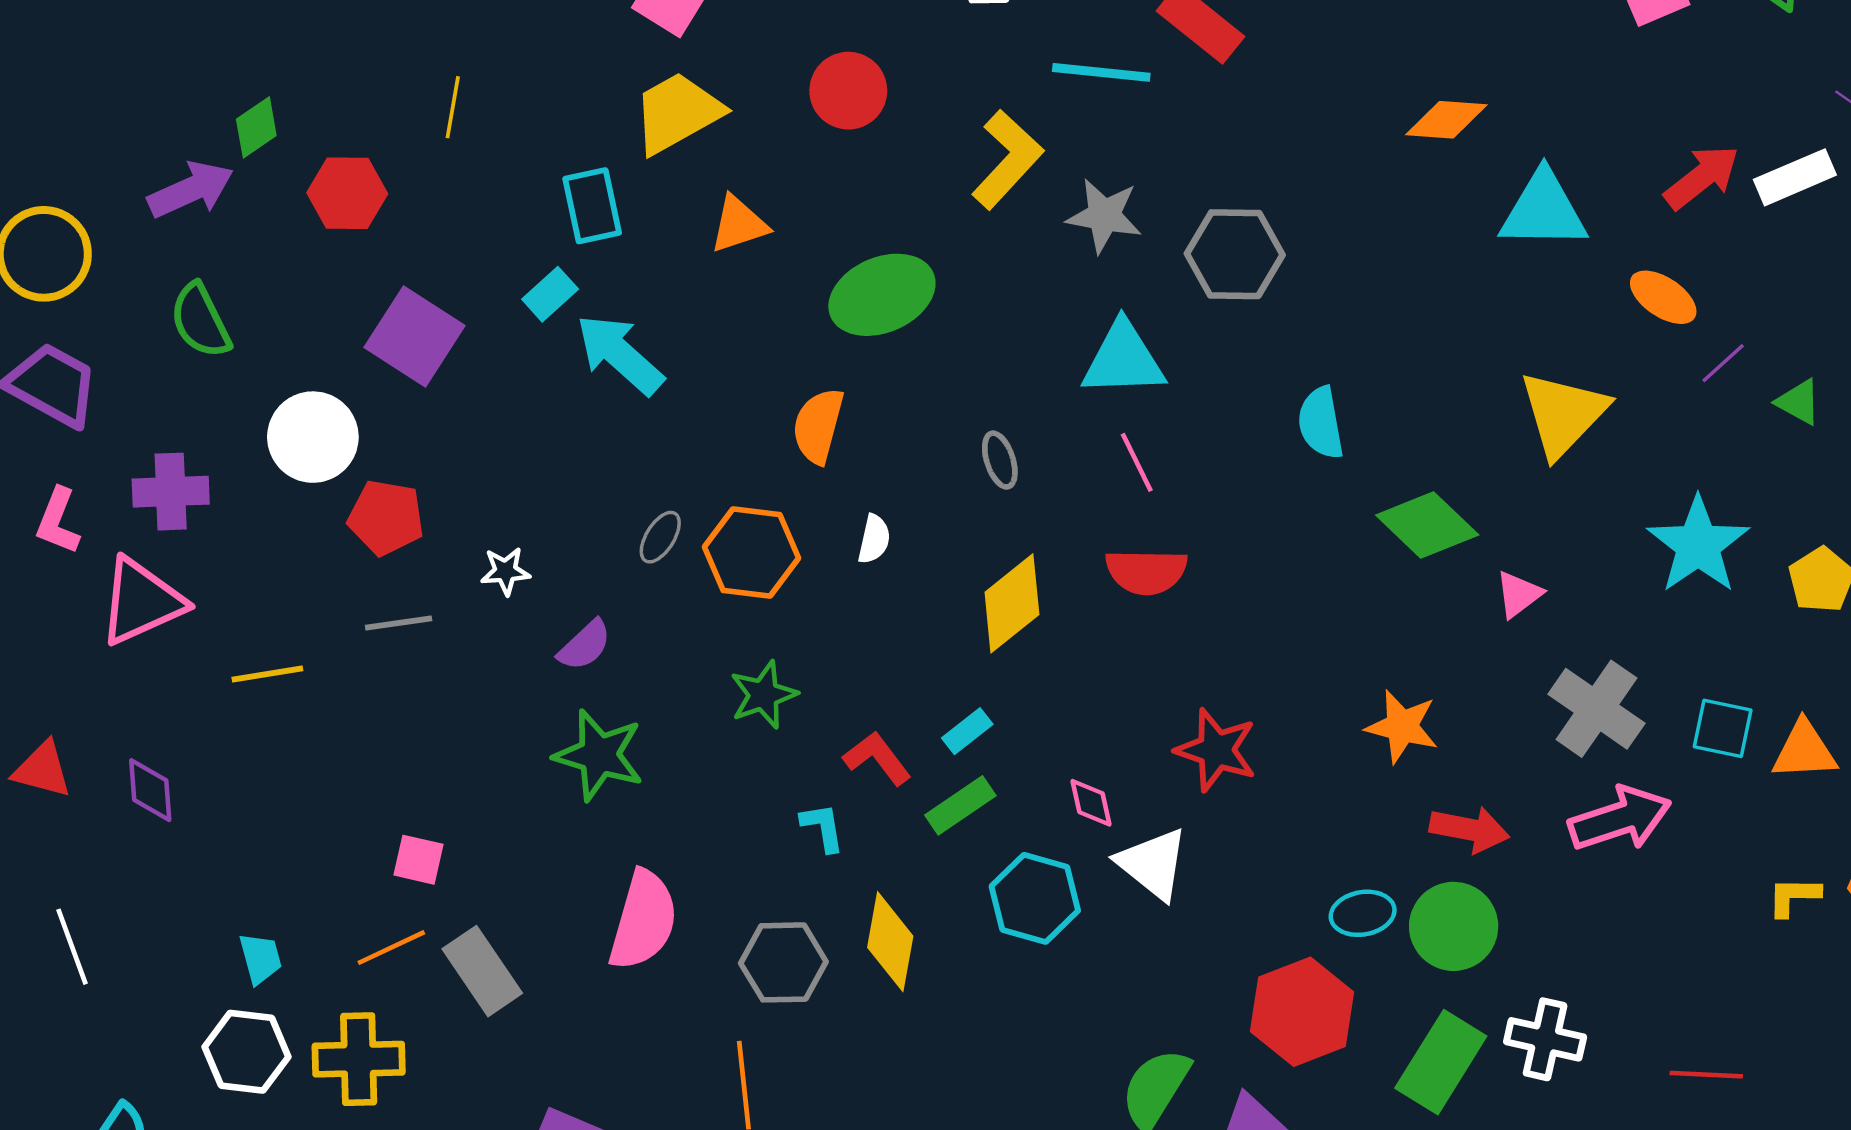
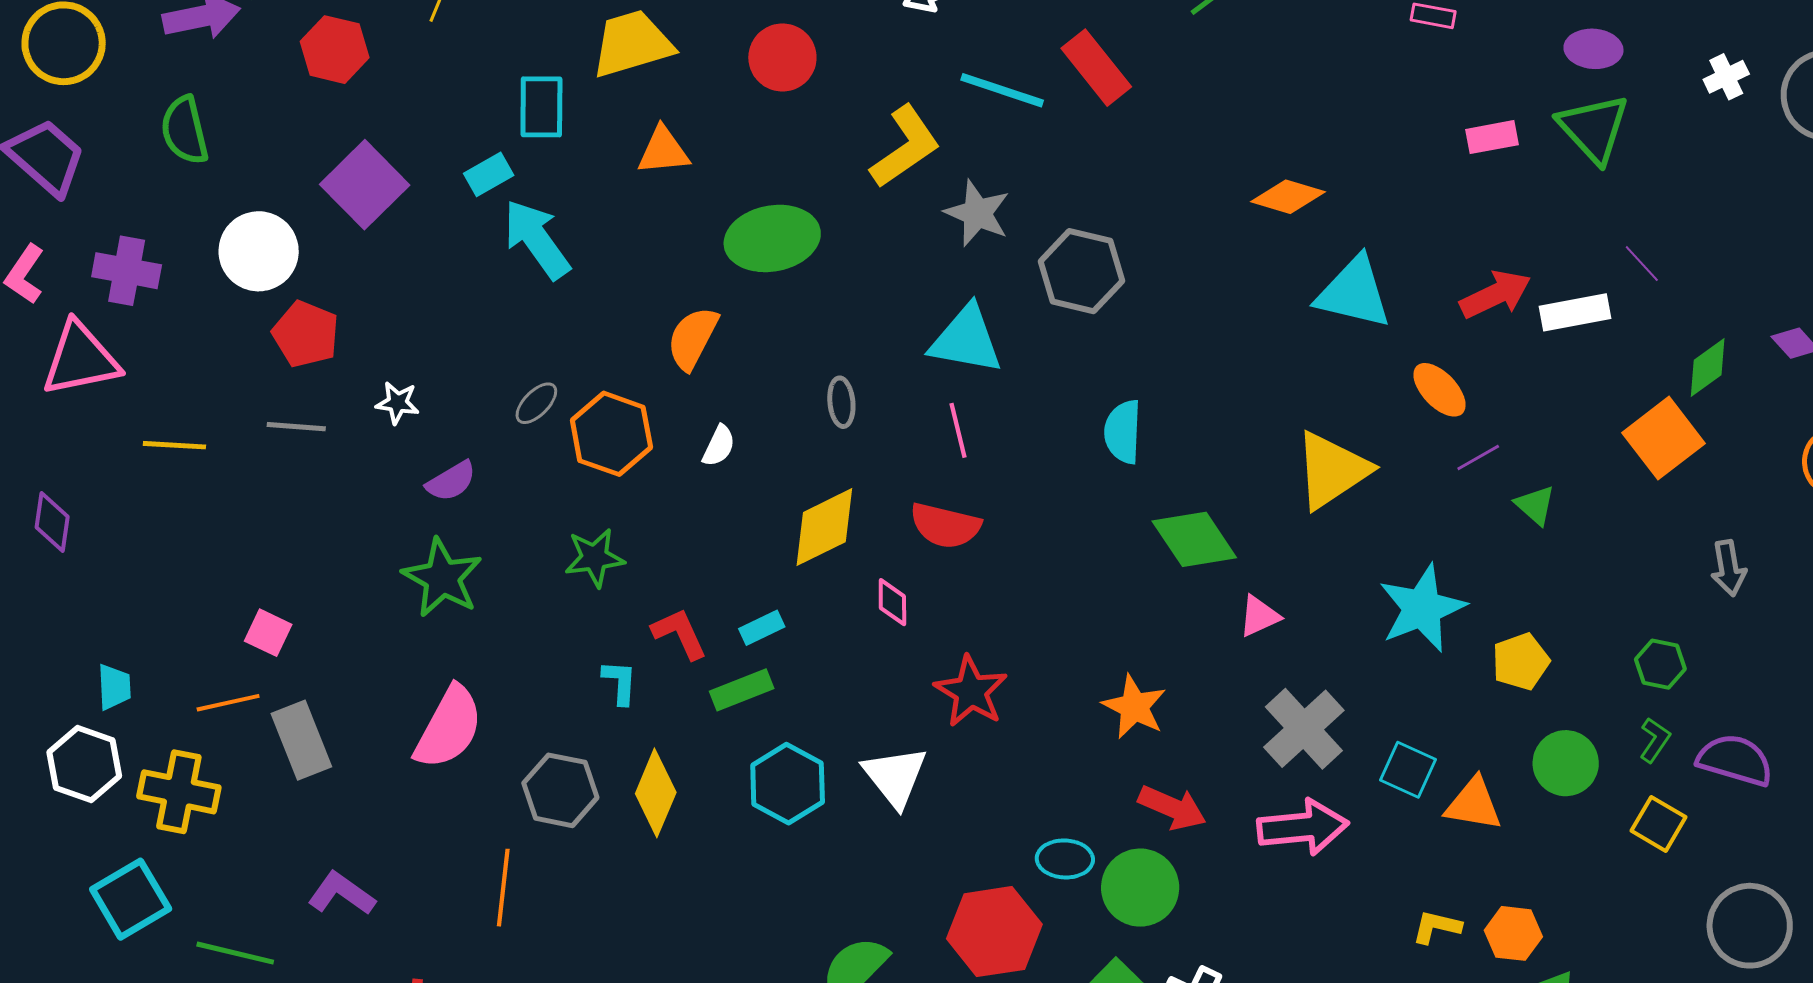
pink diamond: (1091, 803) -> (892, 602), moved

